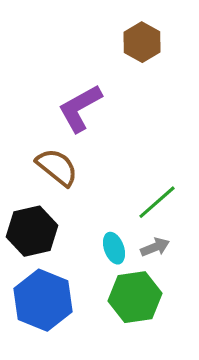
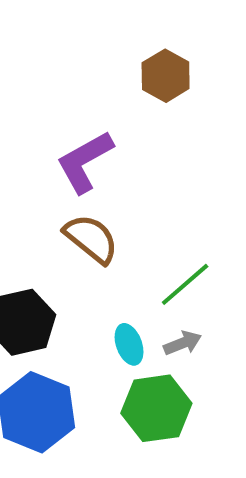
brown semicircle: (57, 167) -> (91, 239), moved

